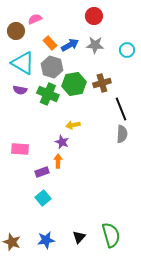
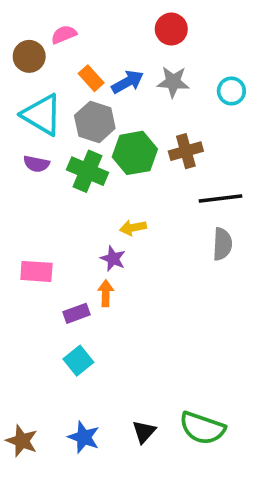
black line: (121, 109) -> (220, 199), turned -75
green semicircle: (111, 235) -> (202, 428), turned 125
blue star: (46, 240) -> (84, 437), turned 30

